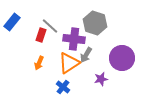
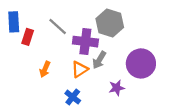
blue rectangle: (12, 22) -> (14, 22), turned -42
red rectangle: (41, 35) -> (28, 37), moved
orange triangle: (69, 63) -> (80, 69), size x0.7

